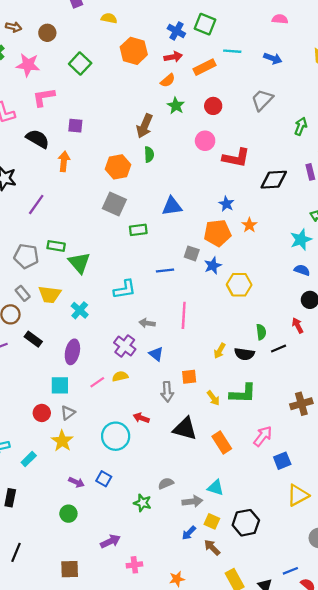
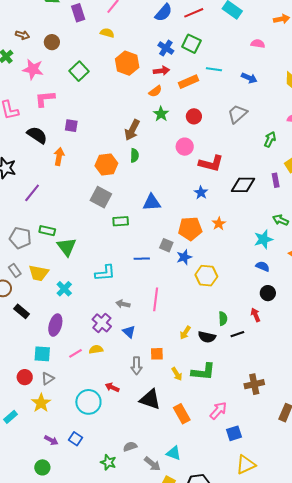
blue star: (226, 204) -> (201, 193), moved
gray arrow: (192, 501) -> (152, 464), turned 42

